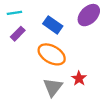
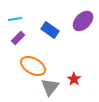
orange ellipse: (52, 54) -> (33, 66), moved

